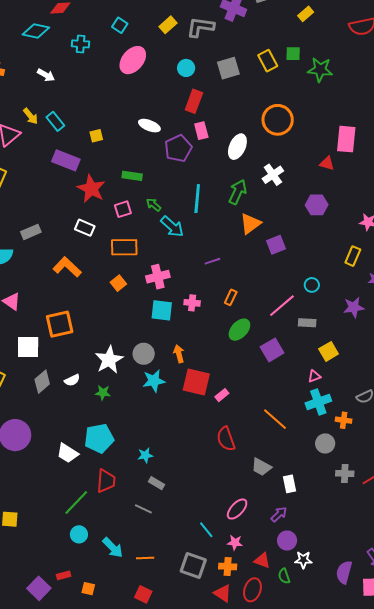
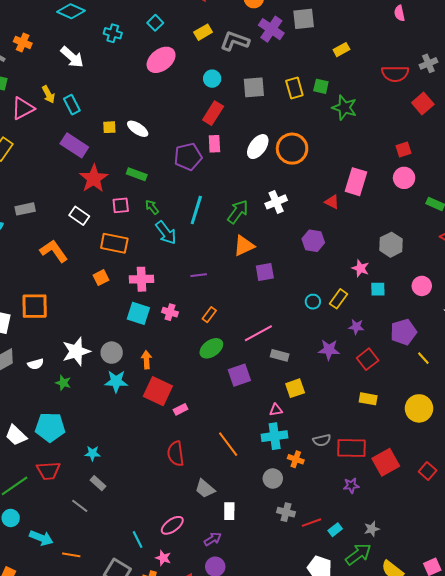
white arrow: (46, 75) -> (72, 57), size x1.4
white ellipse: (149, 126) -> (138, 129), moved
white ellipse: (237, 147) -> (258, 147), moved
cyan circle: (312, 285) -> (313, 302), moved
red trapezoid: (106, 481) -> (48, 471), turned 70
cyan arrow: (113, 548) -> (41, 538), turned -35

